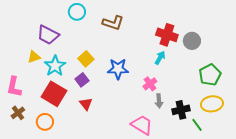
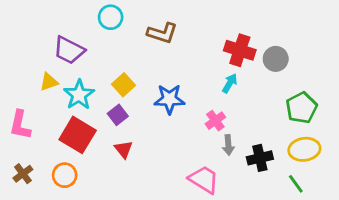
brown cross: (18, 113) -> (23, 174), moved
green line: (197, 125) -> (296, 184), moved

